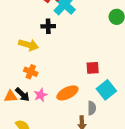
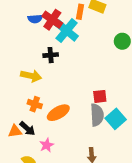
orange ellipse: (67, 93) -> (58, 113), moved
pink star: (41, 95) -> (47, 145), moved
gray semicircle: (92, 108) -> (97, 115), moved, size x1.5

